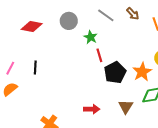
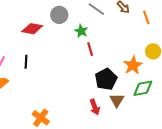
red diamond: (32, 26) -> (32, 29), moved
black pentagon: (115, 72) -> (106, 79), moved
red arrow: (92, 109) -> (95, 107), moved, turned 70

